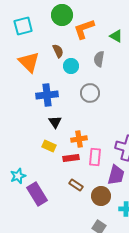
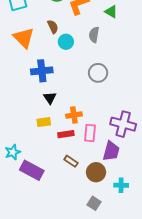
gray circle: (90, 93) -> (98, 73), moved
yellow rectangle: (49, 146) -> (44, 122), turned -32
purple rectangle: (37, 194) -> (32, 170), turned -30

